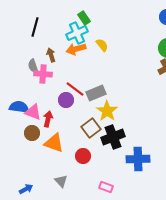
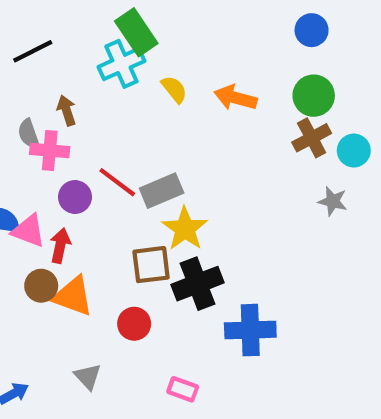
green rectangle: (84, 18) -> (136, 32), size x1.5
black line: (35, 27) -> (33, 51), turned 48
orange arrow: (76, 49) -> (236, 98), moved, turned 30
purple circle: (66, 100) -> (75, 197), moved
brown square: (91, 128) -> (151, 265), turned 30
brown circle: (32, 133) -> (41, 286), moved

